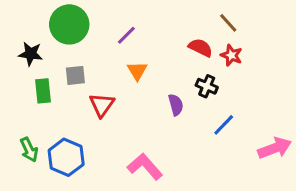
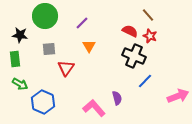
black cross: (207, 86) -> (134, 56), size x1.6
green rectangle: (43, 91) -> (15, 59), moved
purple semicircle: (176, 105) -> (117, 98), moved
green arrow: (29, 150) -> (20, 84), moved, turned -35

